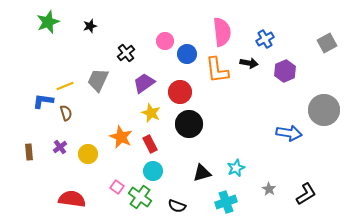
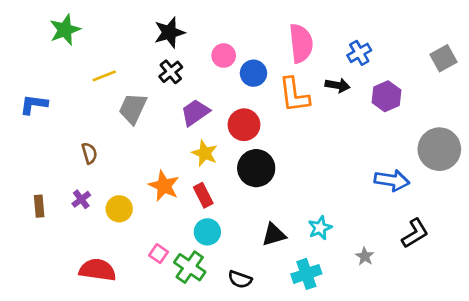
black star: (90, 26) -> (169, 32), moved, size x1.6
yellow line: (65, 86) -> (104, 76), moved
blue L-shape: (43, 101) -> (34, 104), moved
black L-shape: (306, 194) -> (415, 233), moved

